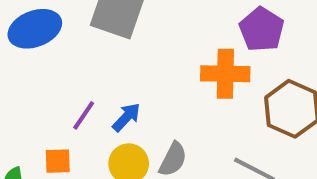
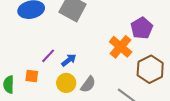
orange cross: (225, 74) -> (121, 47), turned 30

